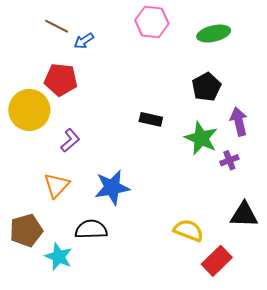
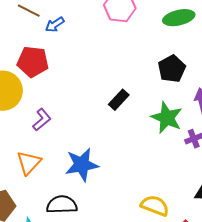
black rectangle: (151, 119) -> (119, 100), turned -60

